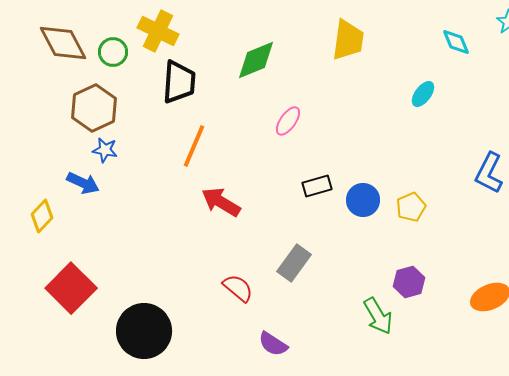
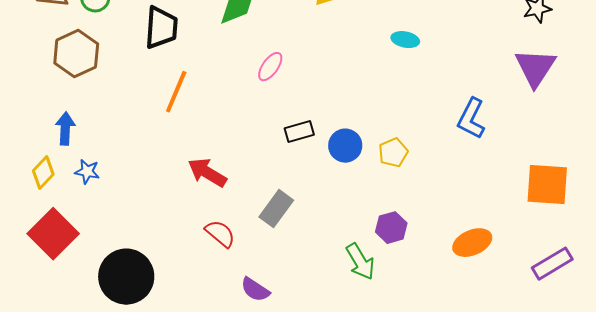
cyan ellipse: (423, 94) -> (405, 40), turned 64
blue star: (105, 150) -> (87, 172), moved
blue arrow: (83, 183) -> (65, 129), turned -112
red arrow: (221, 202) -> (207, 173), moved
yellow diamond: (42, 216) -> (43, 173), moved

